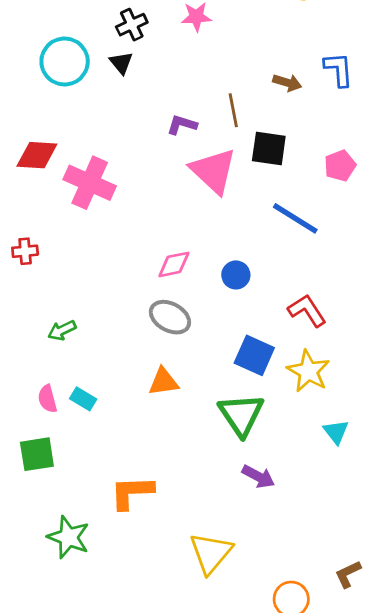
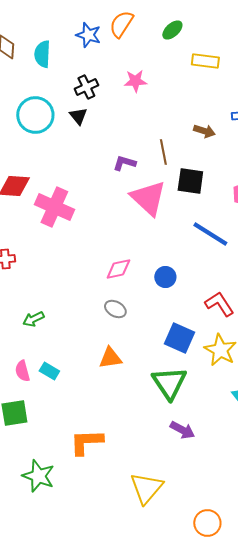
gray ellipse: (170, 317) -> (115, 309), size x0.7

